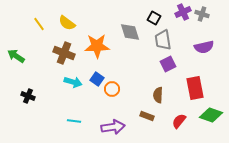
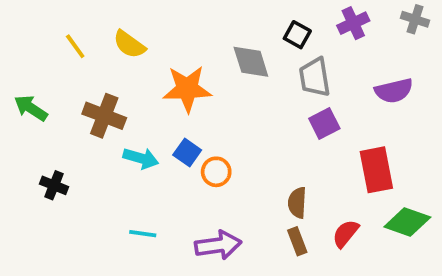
gray cross: (202, 14) -> (415, 19), moved
brown cross: (64, 53) -> (104, 116), moved
brown semicircle: (158, 95) -> (297, 203), moved
brown rectangle: (147, 116) -> (297, 241), moved, turned 48

